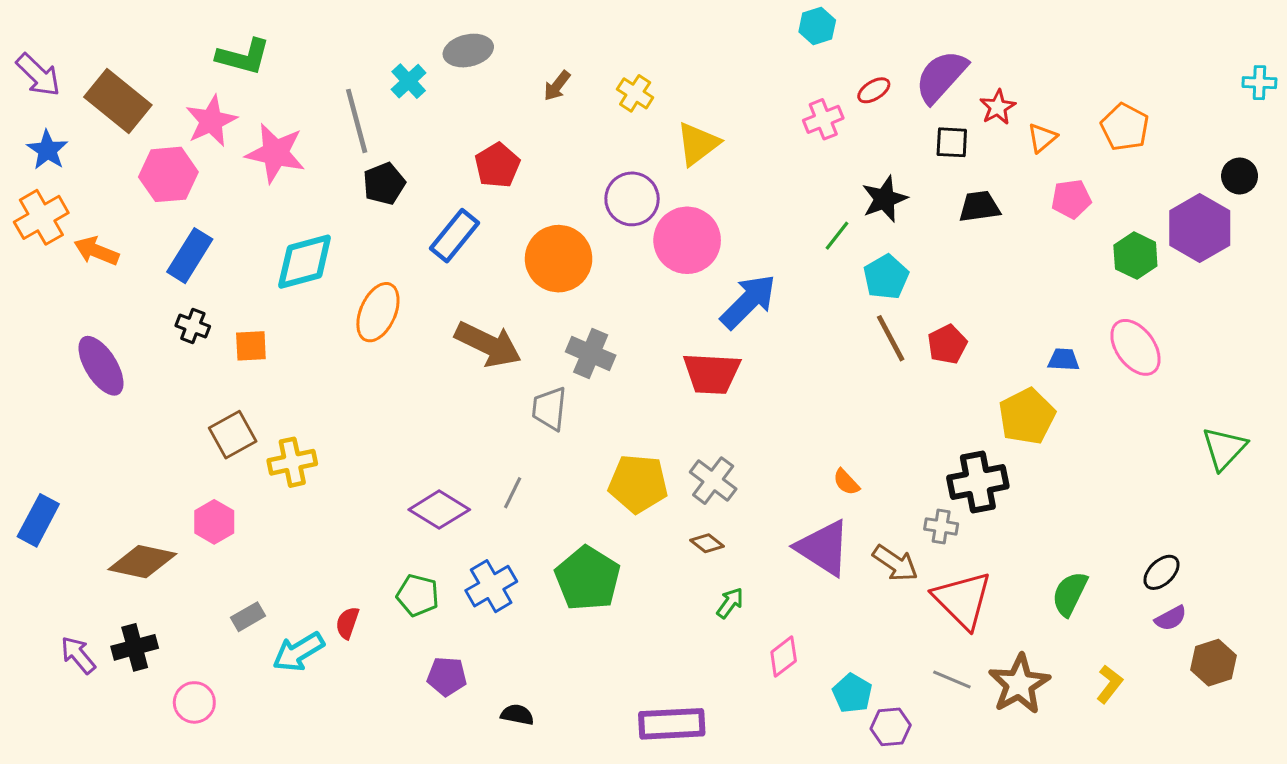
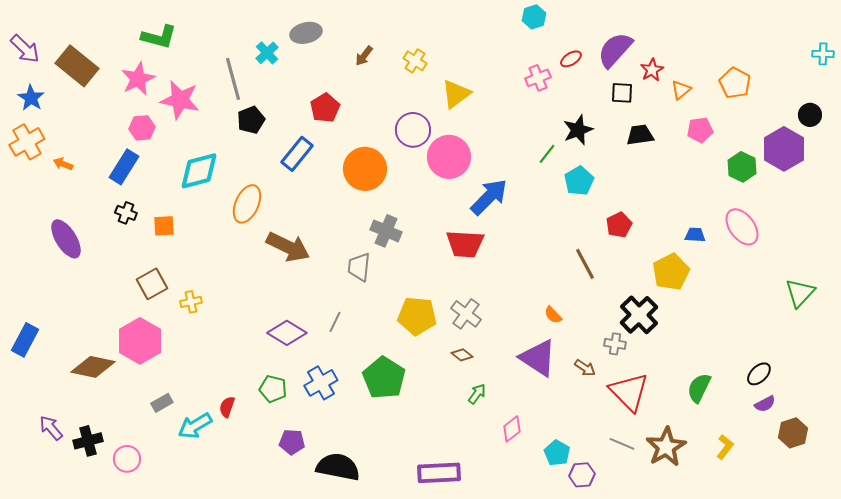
pink hexagon: (168, 174) -> (142, 128), moved, size x0.7
orange arrow: (96, 251) -> (63, 164), size x0.7
brown line: (891, 338) -> (585, 264), moved
brown arrow: (488, 344) -> (288, 247), moved
yellow cross: (292, 462) -> (191, 302), size x0.7
black cross: (978, 482) -> (639, 315), turned -33
pink hexagon: (214, 522) -> (140, 341), size x1.6
brown arrow: (895, 563) -> (585, 368), size x0.7
black cross: (135, 647) -> (88, 441), moved
black semicircle: (517, 715) -> (338, 467), size x2.0

